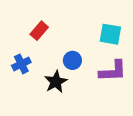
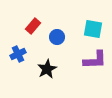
blue circle: (72, 60) -> (57, 37), moved

